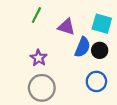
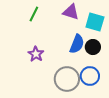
purple triangle: (66, 27) -> (71, 12), moved
gray circle: (42, 88) -> (67, 79), moved

